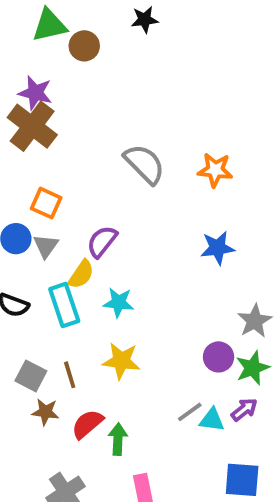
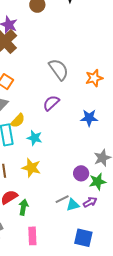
orange star: (215, 170) -> (94, 78), turned -30
purple semicircle: (102, 241) -> (51, 103), moved
cyan triangle: (212, 420) -> (73, 205), turned -32

